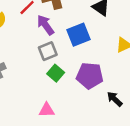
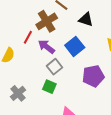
green square: (56, 73) -> (49, 87), moved

